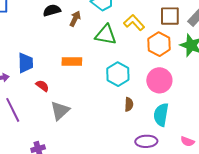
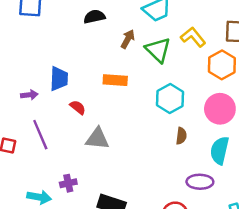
brown arrow: (75, 19) -> (128, 39), moved
green triangle: (106, 35) -> (158, 50), turned 30
gray triangle: (60, 111) -> (97, 139), turned 45

